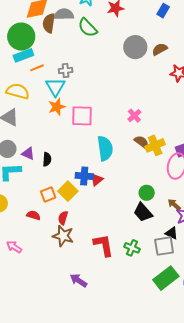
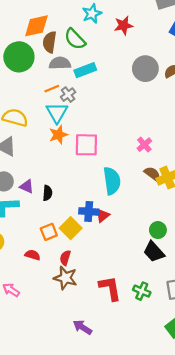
gray semicircle: (64, 14) -> (60, 63), moved
green semicircle: (88, 28) -> (75, 39), moved
cyan rectangle: (23, 55) -> (85, 70), moved
orange line: (37, 68) -> (52, 89), moved
gray cross: (66, 71) -> (68, 95), turned -32

